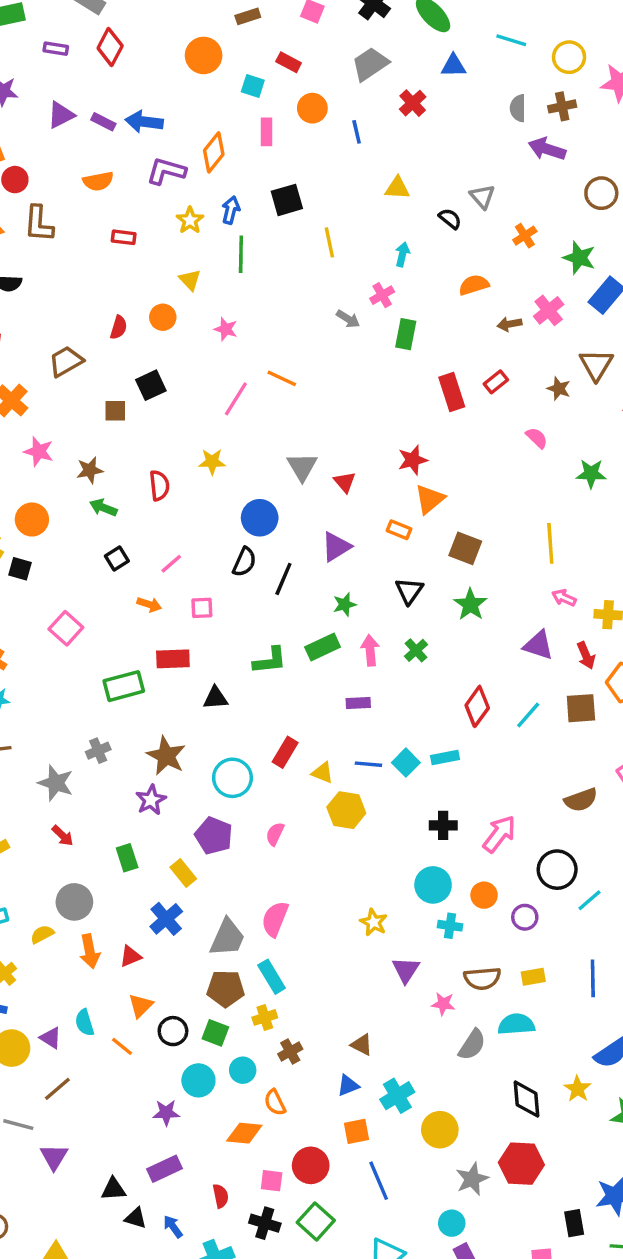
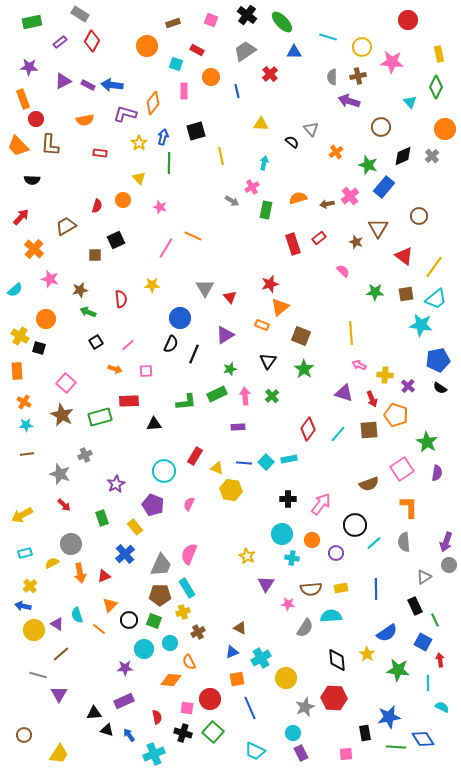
purple rectangle: (56, 49) -> (60, 42), turned -48
orange semicircle: (474, 285) -> (298, 198), moved
brown star: (166, 756) -> (62, 415), moved

